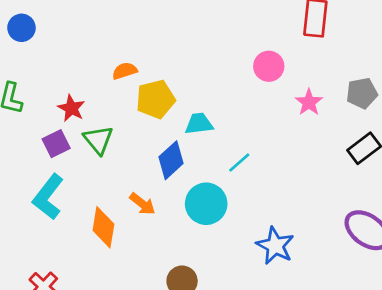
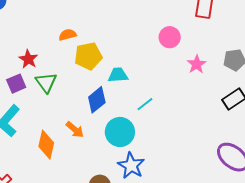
blue star: (275, 246) -> (131, 166), moved

